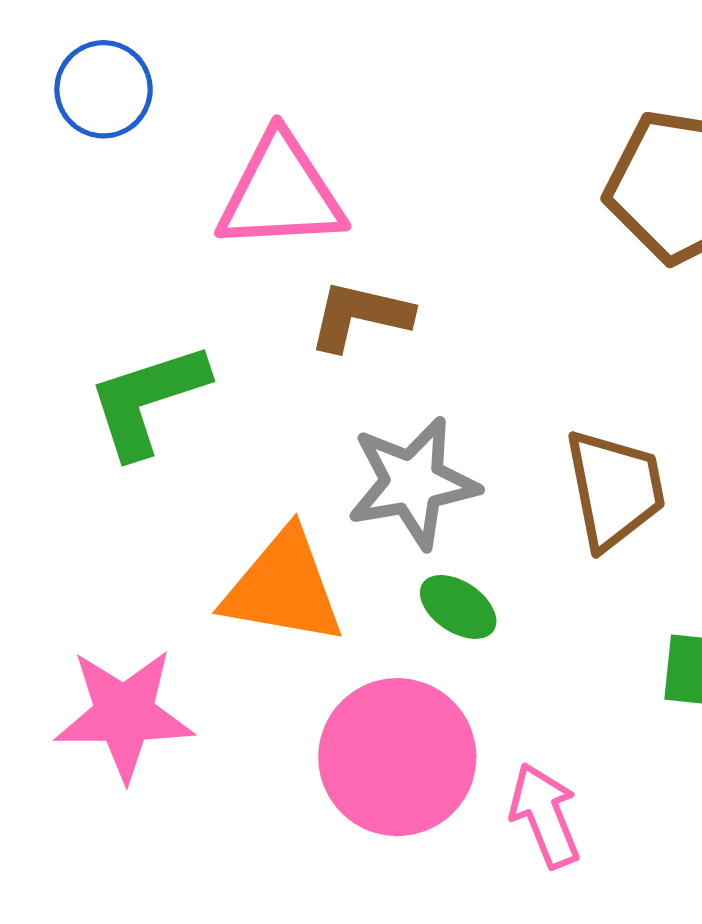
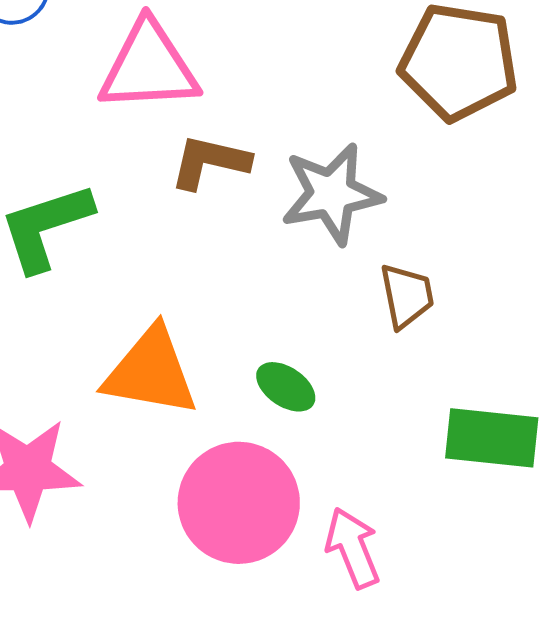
gray star: (413, 483) -> (332, 194), moved
brown trapezoid: (615, 489) -> (407, 296), size x0.7

